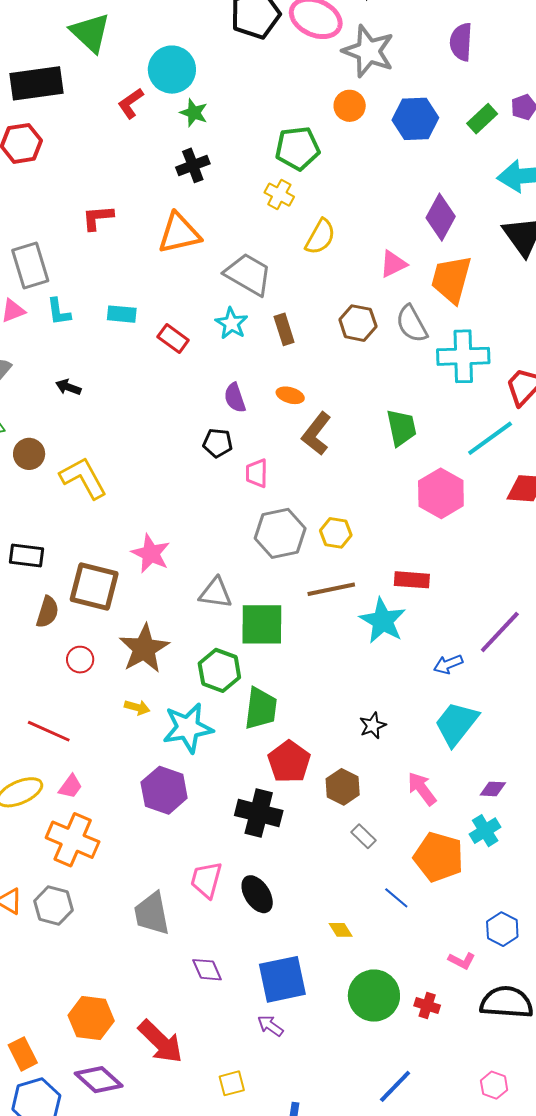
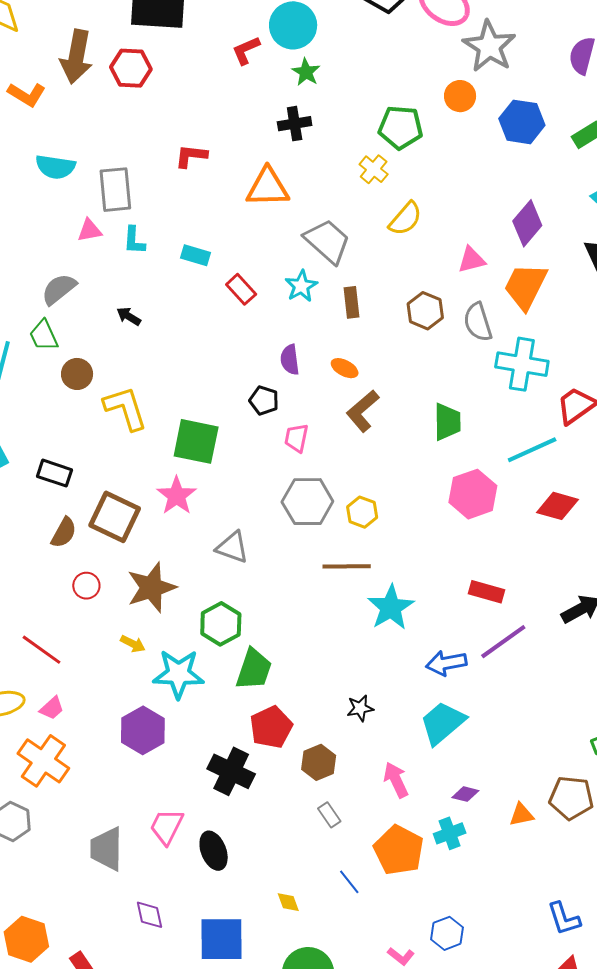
red rectangle: (412, 580) -> (487, 592), moved
green square: (262, 624) -> (196, 441), moved
blue arrow: (448, 664) -> (446, 663), size x1.4

